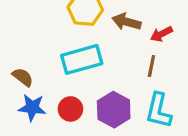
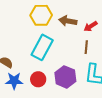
cyan rectangle: (82, 59) -> (42, 47), turned -40

